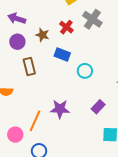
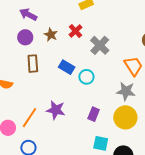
gray cross: (92, 19) -> (100, 45), moved
blue rectangle: (62, 54) -> (67, 67), moved
purple rectangle: (98, 107) -> (94, 114), turned -32

